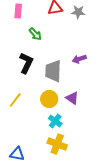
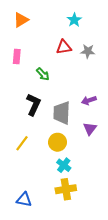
pink rectangle: (18, 11) -> (17, 56), moved
purple triangle: (72, 98) -> (90, 129), moved, turned 32
yellow cross: (57, 144) -> (66, 189), turned -30

